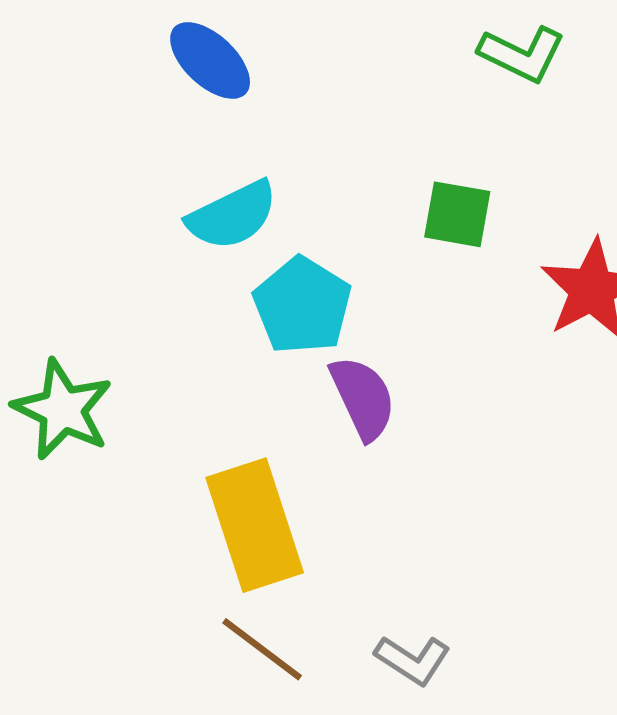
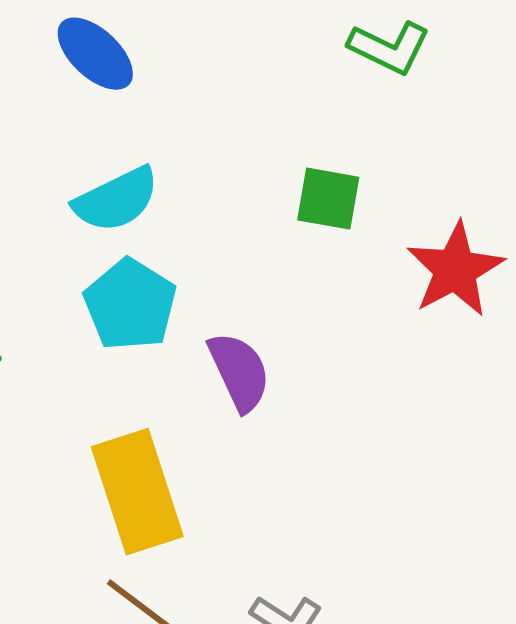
cyan pentagon: (302, 306) -> (130, 305), moved

